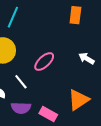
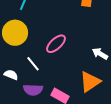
white arrow: (87, 59) -> (100, 54), moved

